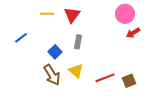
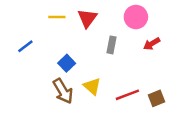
pink circle: (125, 14) -> (136, 17), moved
red arrow: (133, 33) -> (152, 44), moved
gray rectangle: (78, 42) -> (112, 45), moved

